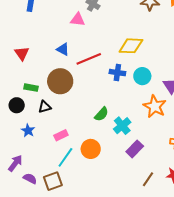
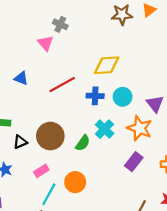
pink triangle: (78, 20) -> (45, 43), turned 49
blue triangle: (63, 49) -> (21, 78), moved
brown circle: (60, 81) -> (50, 136), moved
cyan cross: (122, 126) -> (105, 129), moved
purple rectangle: (135, 149) -> (134, 162), moved

